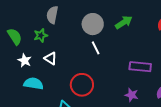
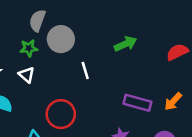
gray circle: (93, 24) -> (61, 39), moved
green star: (41, 35) -> (29, 48), moved

